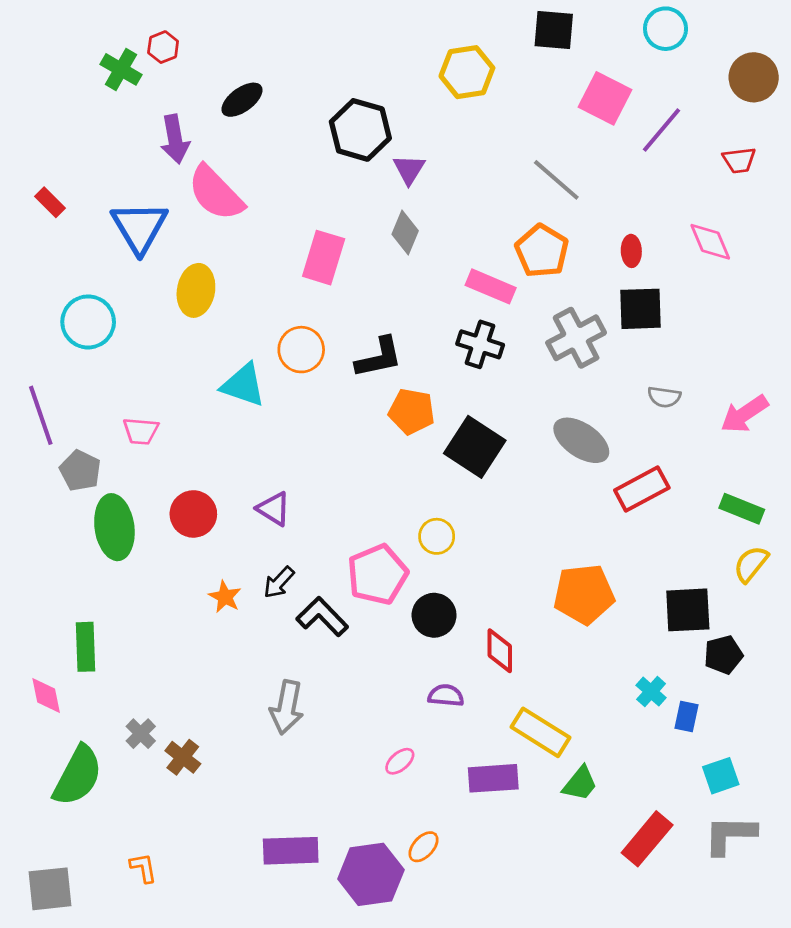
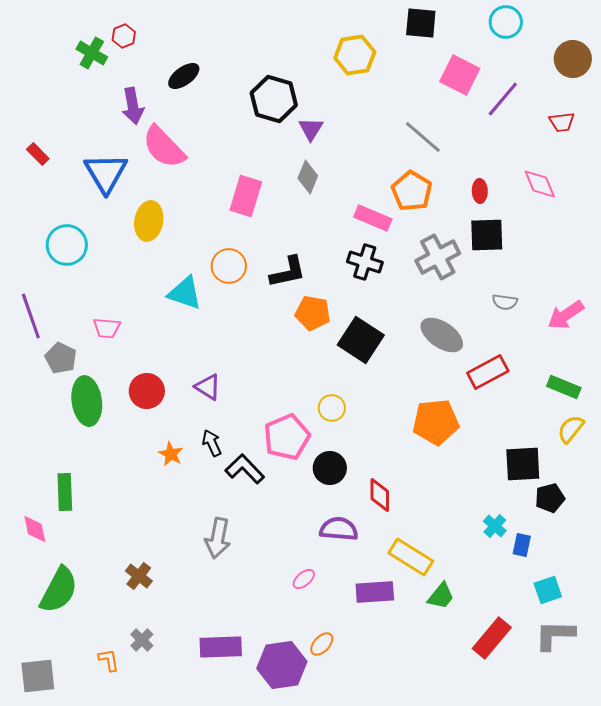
black arrow: (279, 582) -> (212, 443), turned 112
orange pentagon: (584, 594) -> (436, 422), moved
purple semicircle: (446, 695) -> (339, 529), size x1.4
gray cross: (141, 734) -> (142, 640), moved

